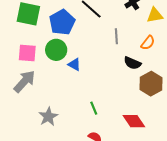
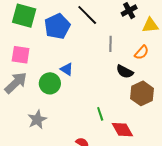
green circle: (56, 50) -> (50, 83), moved
green line: (94, 108) -> (100, 114), moved

